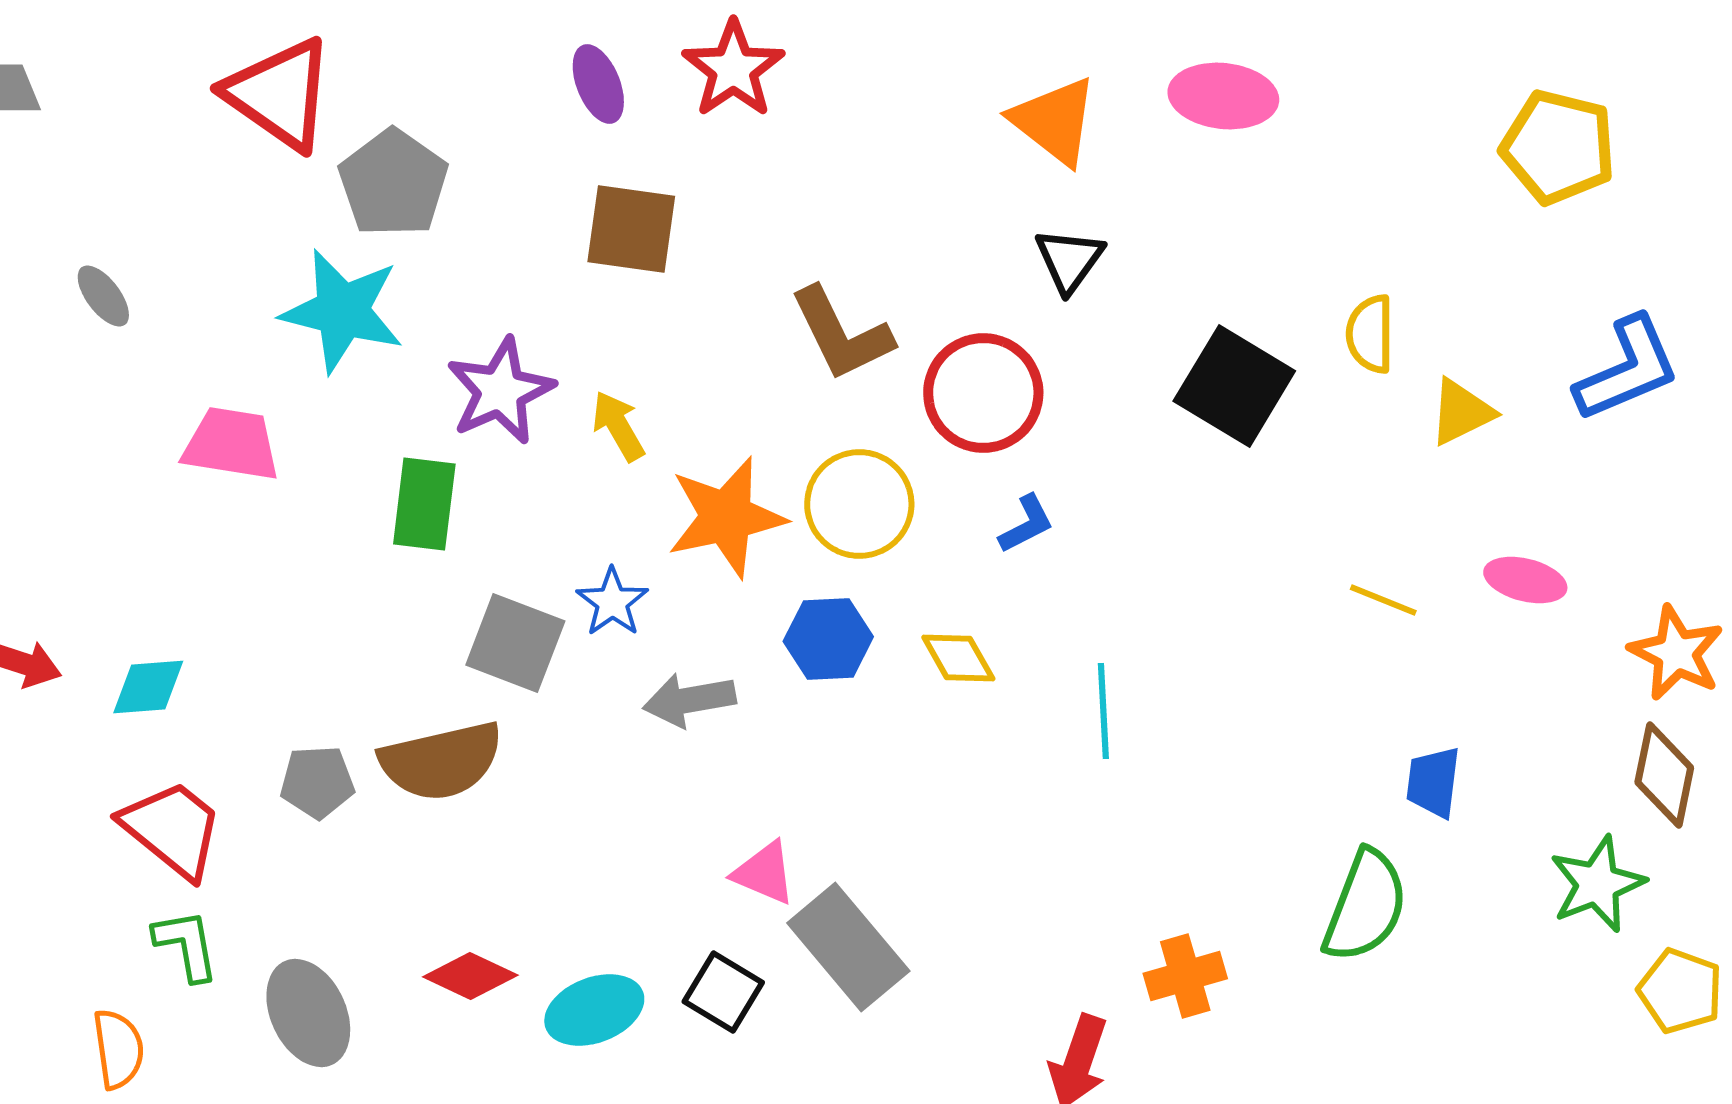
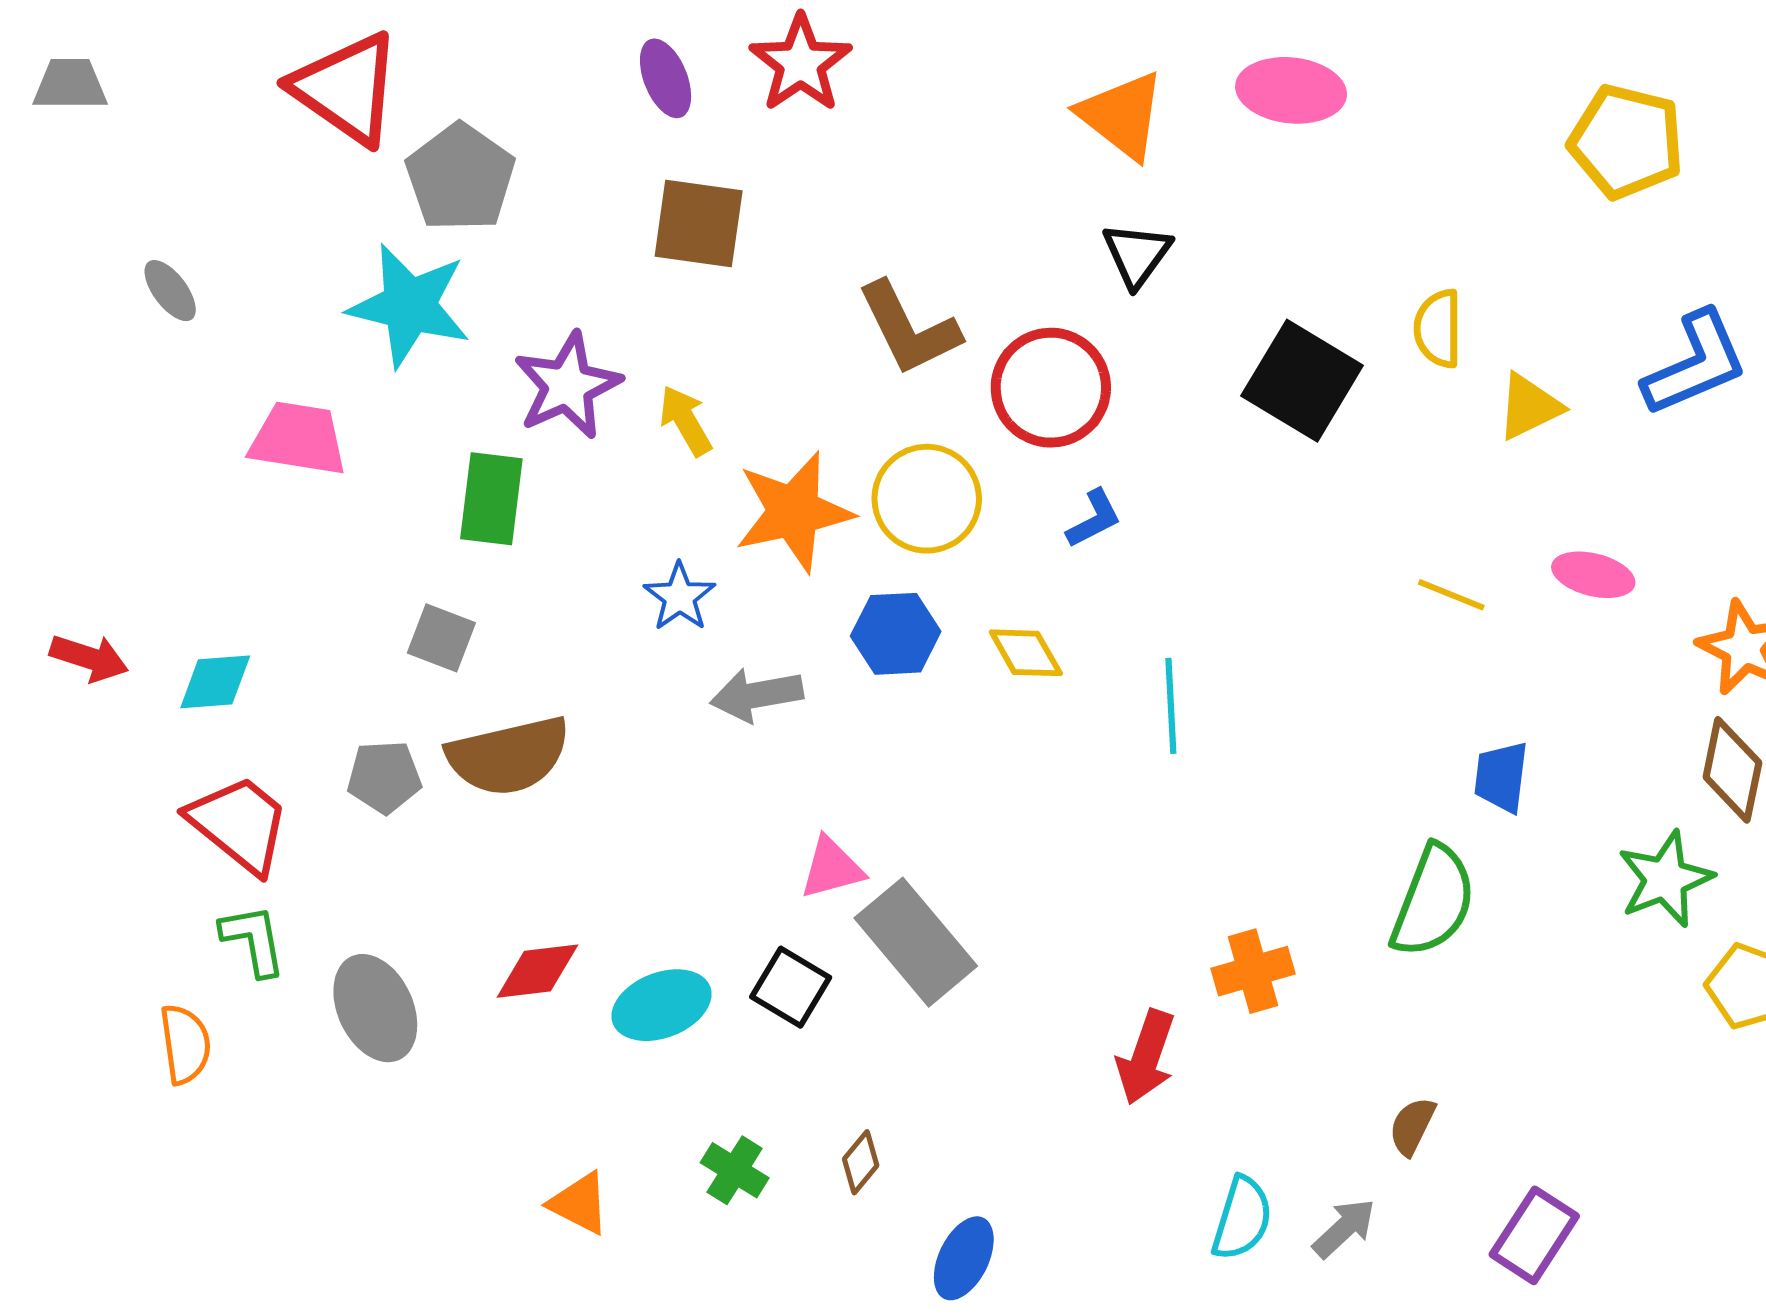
gray square: (515, 643) -> (441, 638), moved, size x0.7
pink triangle: (764, 873) -> (832, 868), turned -38
red diamond: (470, 976) -> (537, 971), turned -32

